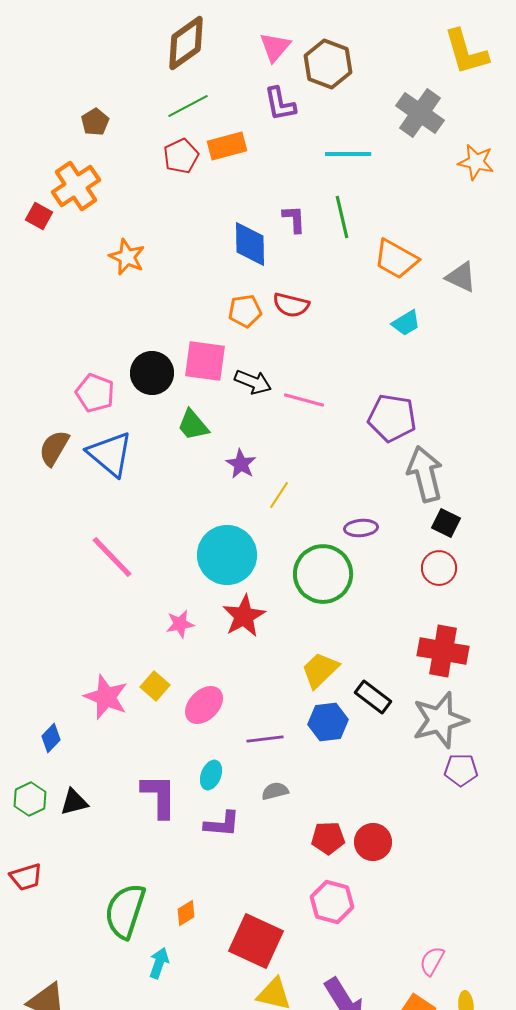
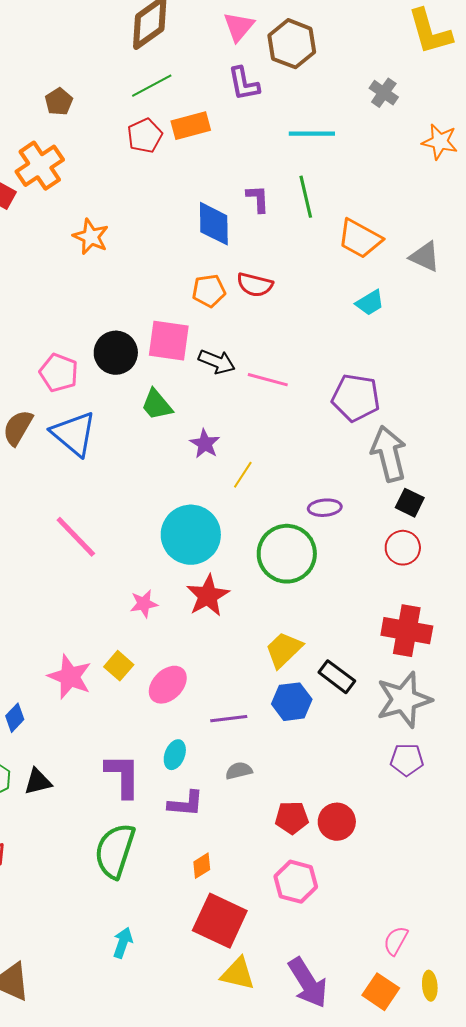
gray cross: (420, 113) -> (384, 93), size x0.6
purple pentagon: (461, 770) -> (407, 760), moved
green semicircle: (125, 911) -> (115, 851), moved
orange diamond: (186, 913) -> (202, 866), moved

